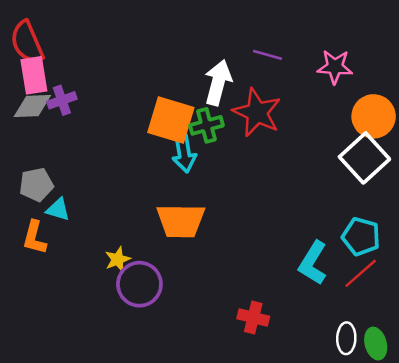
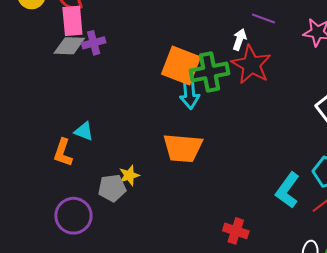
white arrow: (218, 83) -> (239, 40), moved, size x0.6
green cross: (206, 125) -> (210, 72), size x1.4
gray pentagon: (36, 185) -> (112, 188), moved
purple circle: (139, 284) -> (73, 216), moved

